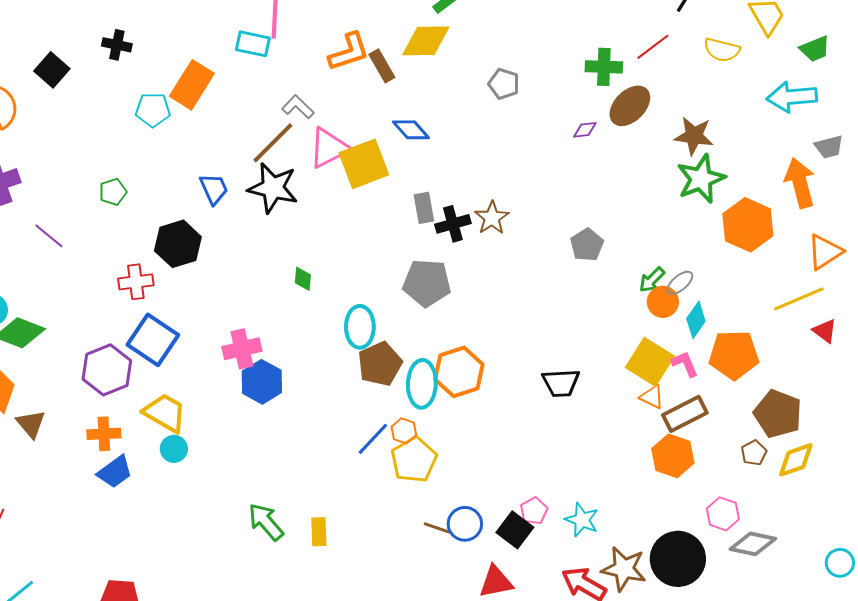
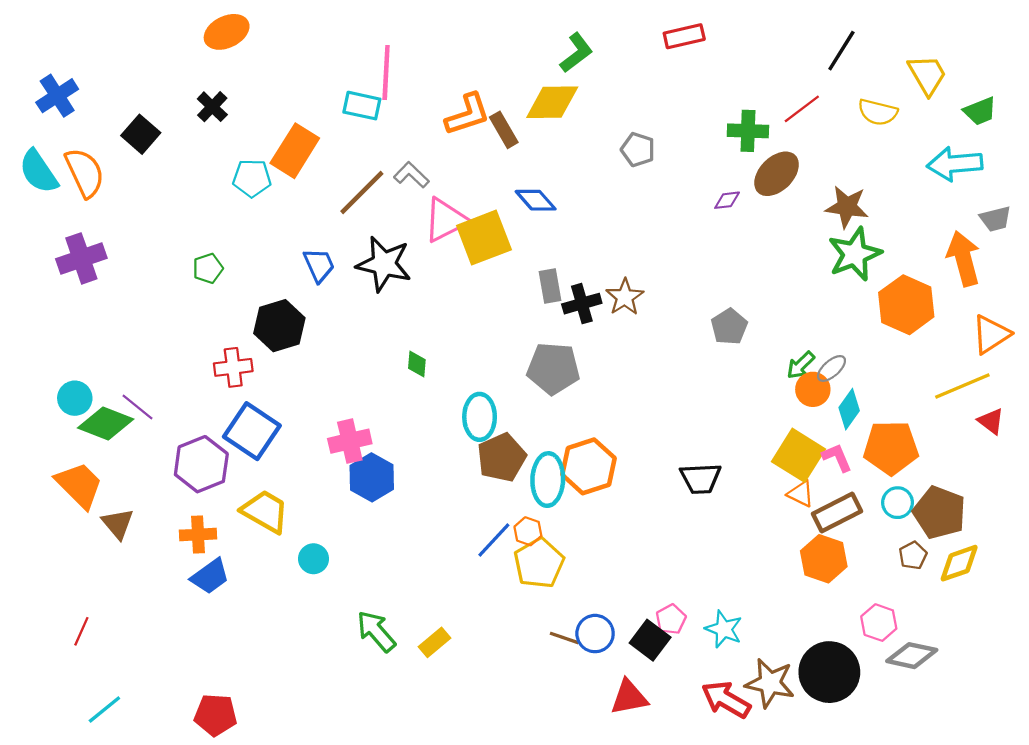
black cross: (117, 45) -> (212, 107), turned 32
brown line: (273, 143) -> (362, 192), moved
purple line: (49, 236) -> (137, 407), moved
cyan circle: (174, 449) -> (313, 559), moved
yellow rectangle: (319, 532) -> (434, 642), turned 52
cyan circle: (840, 563) -> (898, 503), moved

